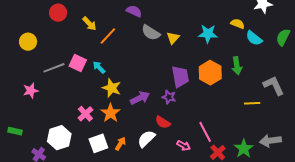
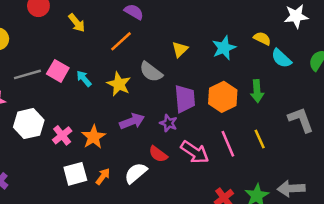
gray semicircle: (151, 33) -> (151, 72), moved
cyan star: (208, 34) -> (224, 48), turned -30
orange line: (108, 36) -> (121, 41), moved
yellow star: (112, 88) -> (119, 84), moved
yellow line: (252, 103) -> (260, 139), moved, turned 63
pink line: (205, 132) -> (228, 144), moved
white hexagon: (59, 138) -> (29, 124), moved
pink arrow: (184, 146) -> (195, 152), moved, size x1.6

